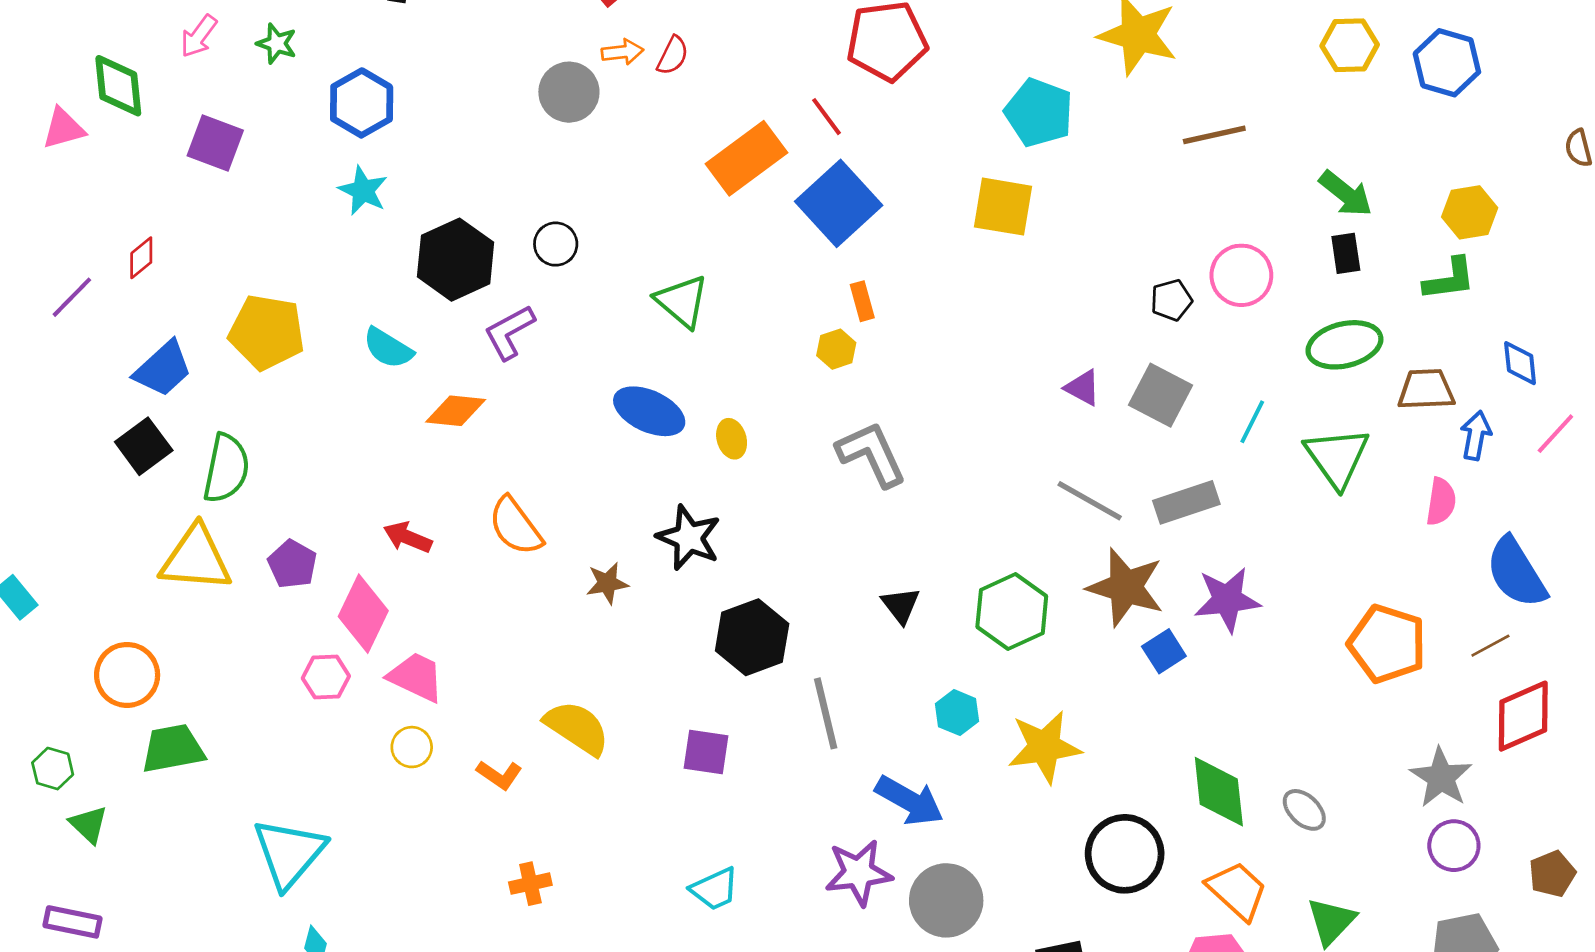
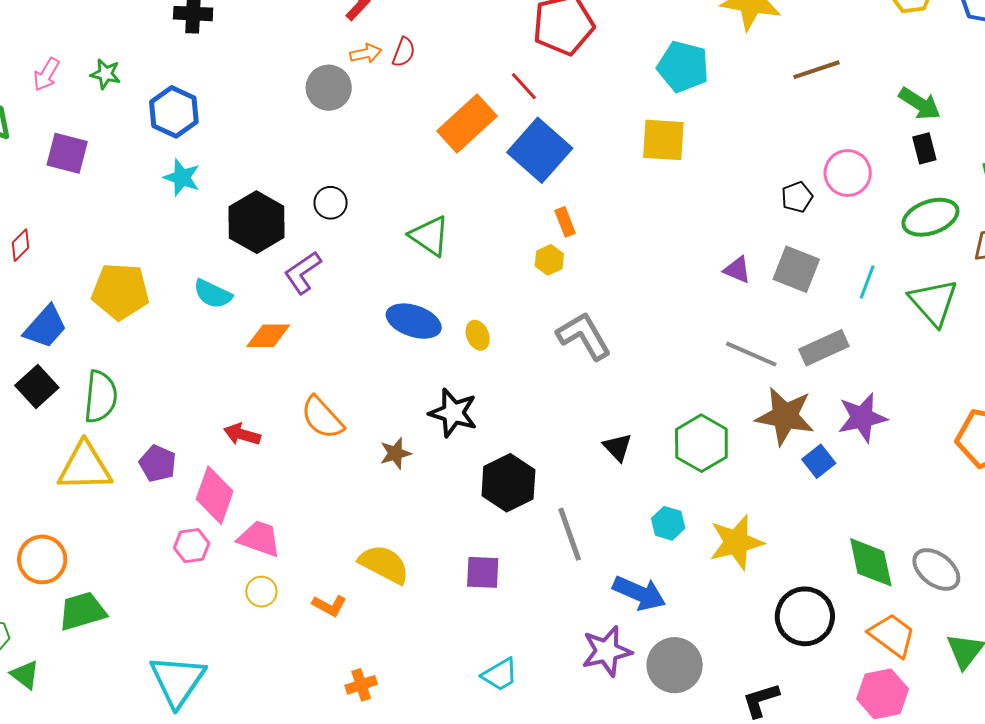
gray ellipse: (1304, 810) -> (936, 569), size x1.4

